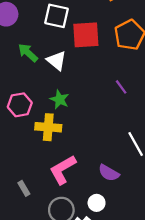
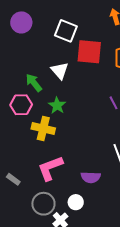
green arrow: (28, 53) -> (34, 83), moved
purple semicircle: (109, 173) -> (91, 177), turned -36
gray rectangle: (24, 188) -> (13, 179), turned -32

